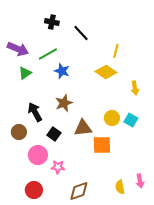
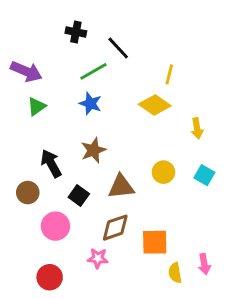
green line: (48, 54) -> (93, 71), moved
cyan square: (131, 120) -> (204, 175), moved
orange square: (102, 145) -> (155, 242), moved
pink star: (58, 167) -> (98, 258), moved
brown diamond: (79, 191) -> (115, 228), moved

